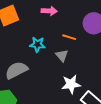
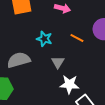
gray triangle: (62, 56) -> (58, 62), moved

